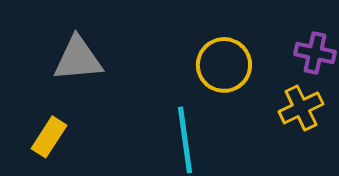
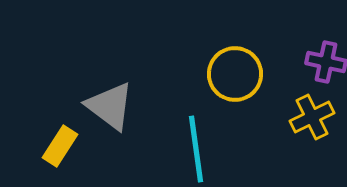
gray triangle: (78, 59) -> (110, 106), moved, turned 42

